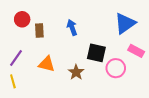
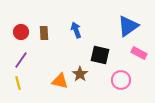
red circle: (22, 19) -> (21, 32), moved
orange triangle: (47, 64) -> (60, 81), moved
pink circle: (116, 68) -> (121, 80), moved

